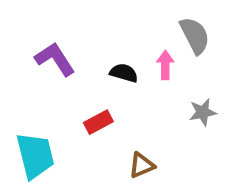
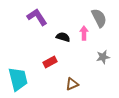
purple L-shape: (55, 59) -> (37, 17), moved

